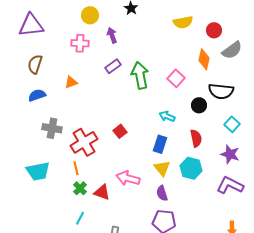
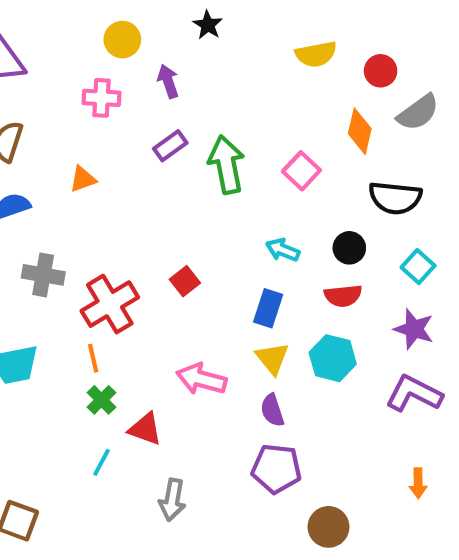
black circle: (199, 105) -> (349, 248), moved
red semicircle: (196, 138) -> (343, 296), turned 96
red triangle: (102, 192) -> (145, 429), moved

